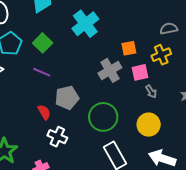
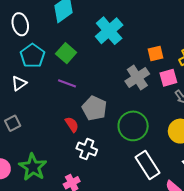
gray pentagon: (67, 98) -> (94, 108), turned -30

